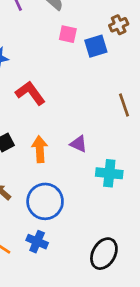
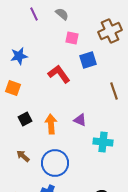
brown cross: (119, 25) -> (110, 31), size x1.6
blue square: (96, 46) -> (88, 60), moved
red L-shape: (30, 93) -> (59, 74), moved

